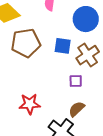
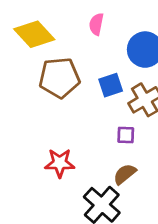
blue square: (63, 46) -> (111, 85), turned -30

